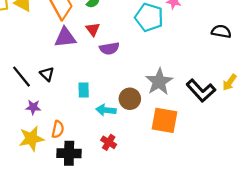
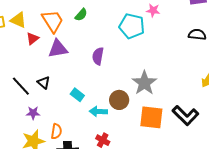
red triangle: (93, 29) -> (33, 39), moved, turned 32
purple semicircle: (109, 48) -> (98, 56), turned 114
cyan rectangle: (84, 90) -> (77, 95), turned -48
black L-shape: (201, 91) -> (185, 115), moved

